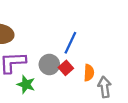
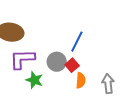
orange semicircle: (89, 73) -> (81, 80), moved

